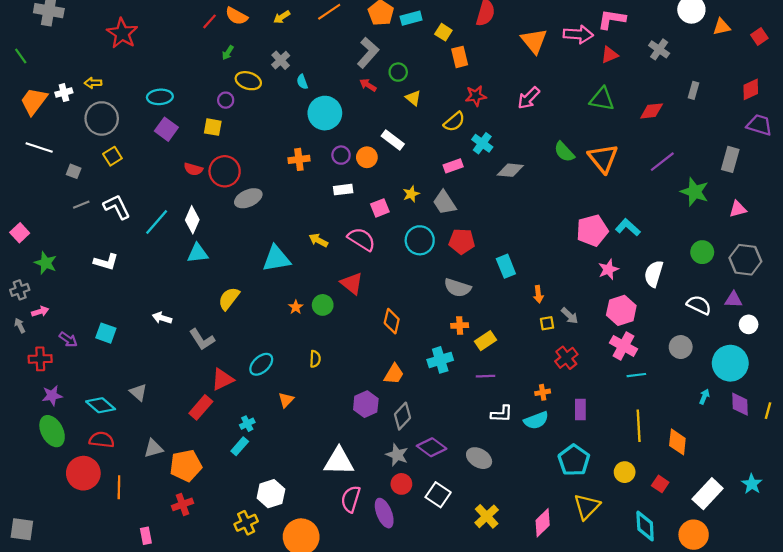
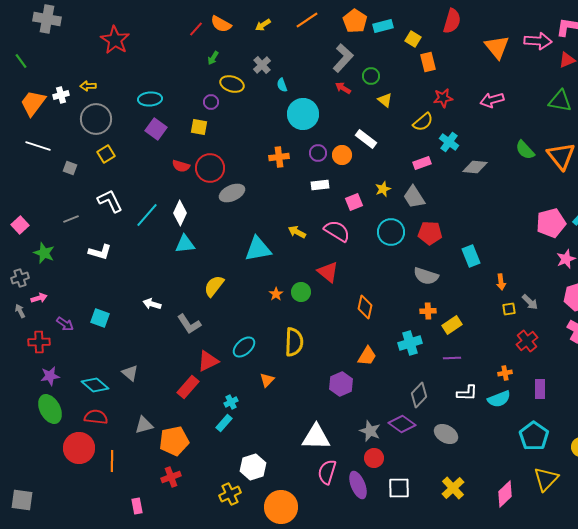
pink arrow: (529, 98) -> (492, 100), turned 30
gray line: (81, 205) -> (71, 219), moved
yellow semicircle: (315, 359) -> (294, 342), size x1.8
gray diamond: (402, 416) -> (419, 395), moved
white square: (438, 495) -> (399, 488), moved, turned -35

